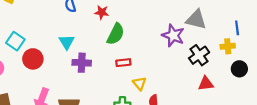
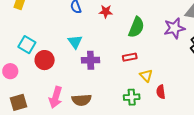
green semicircle: (116, 34) -> (136, 27), moved
purple star: (173, 35) -> (174, 28), turned -30

